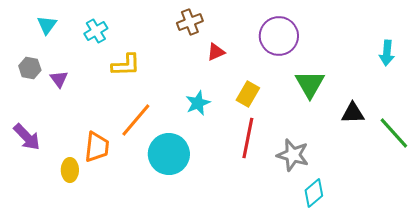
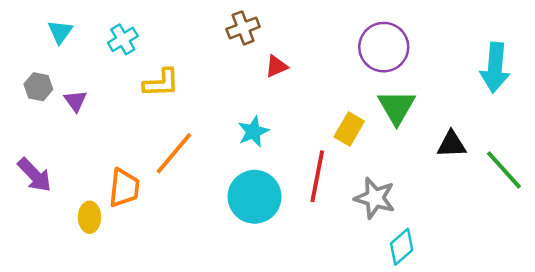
purple circle: (279, 36) -> (384, 47), moved
cyan arrow: (387, 53) -> (495, 68), size x1.5
yellow rectangle: (248, 94) -> (349, 129), moved
cyan circle: (169, 154) -> (255, 197), moved

